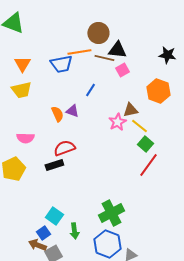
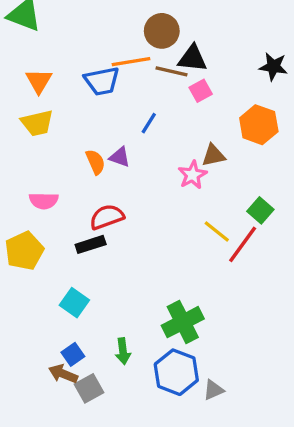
yellow line: (139, 126) -> (217, 231), moved
green square: (145, 144) -> (260, 210), moved
cyan square: (54, 216) -> (74, 303), moved

